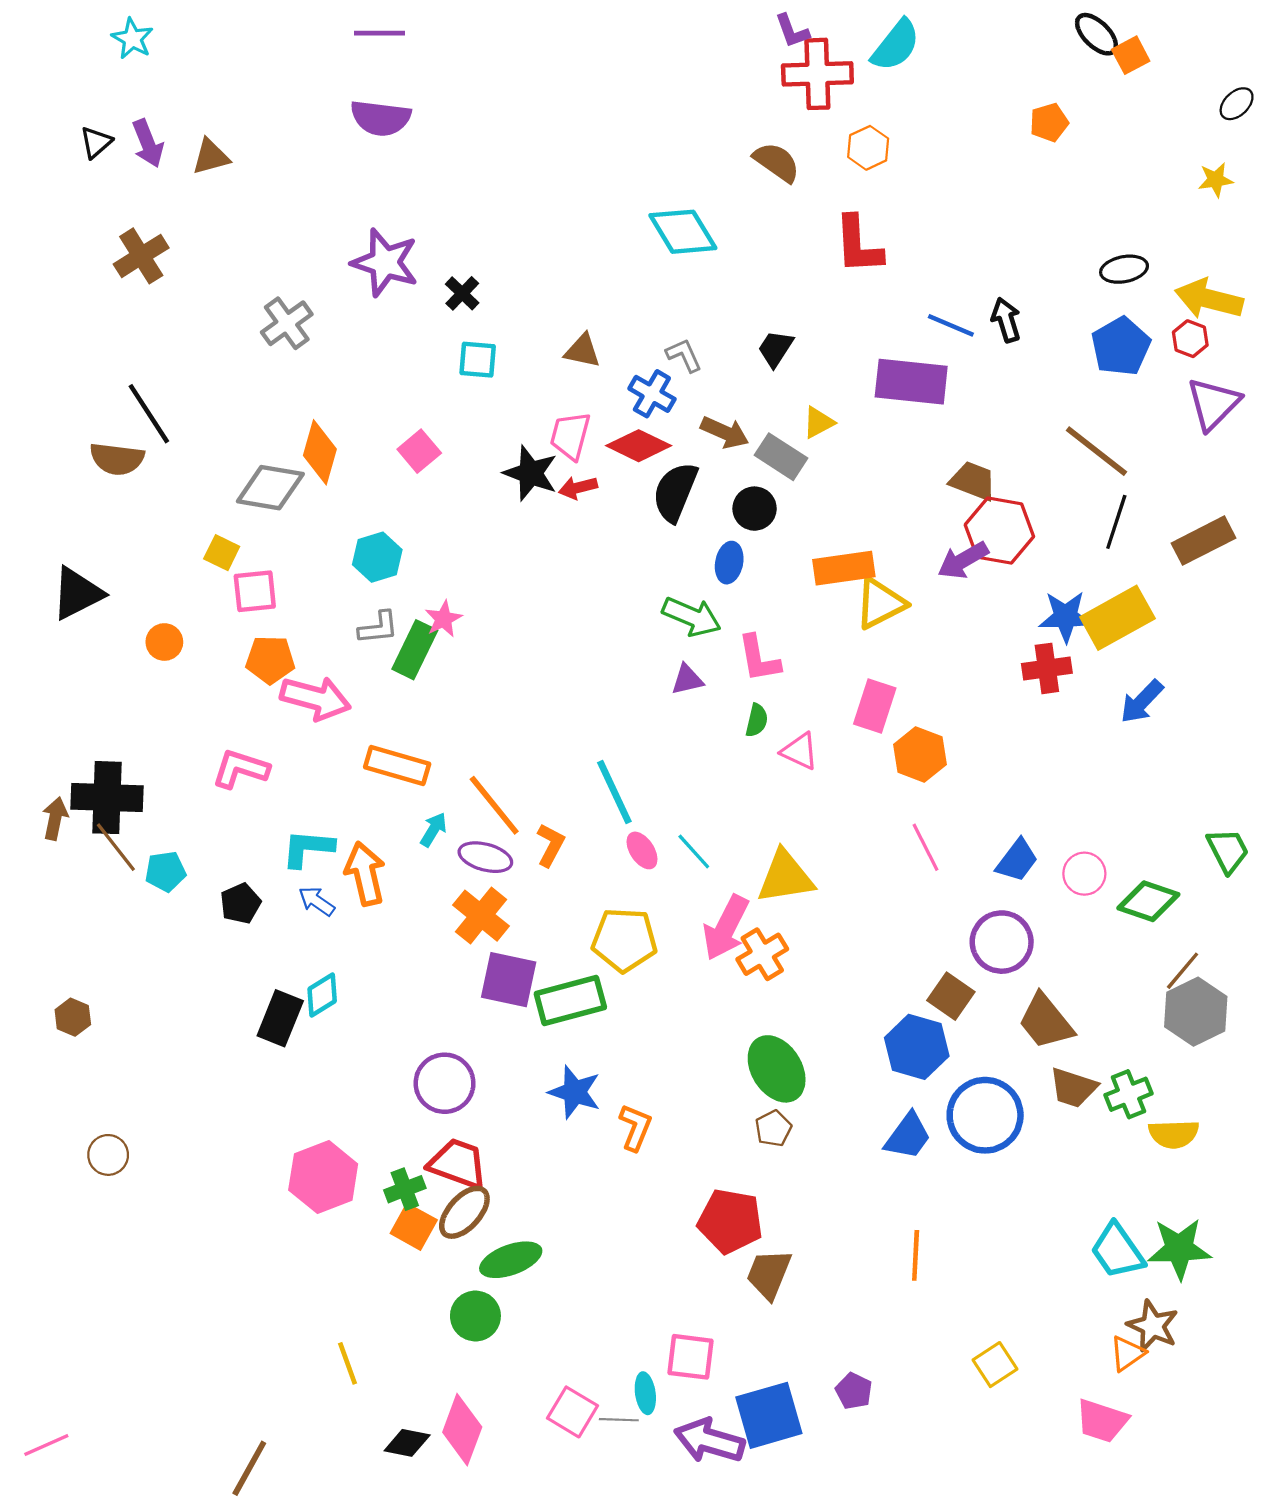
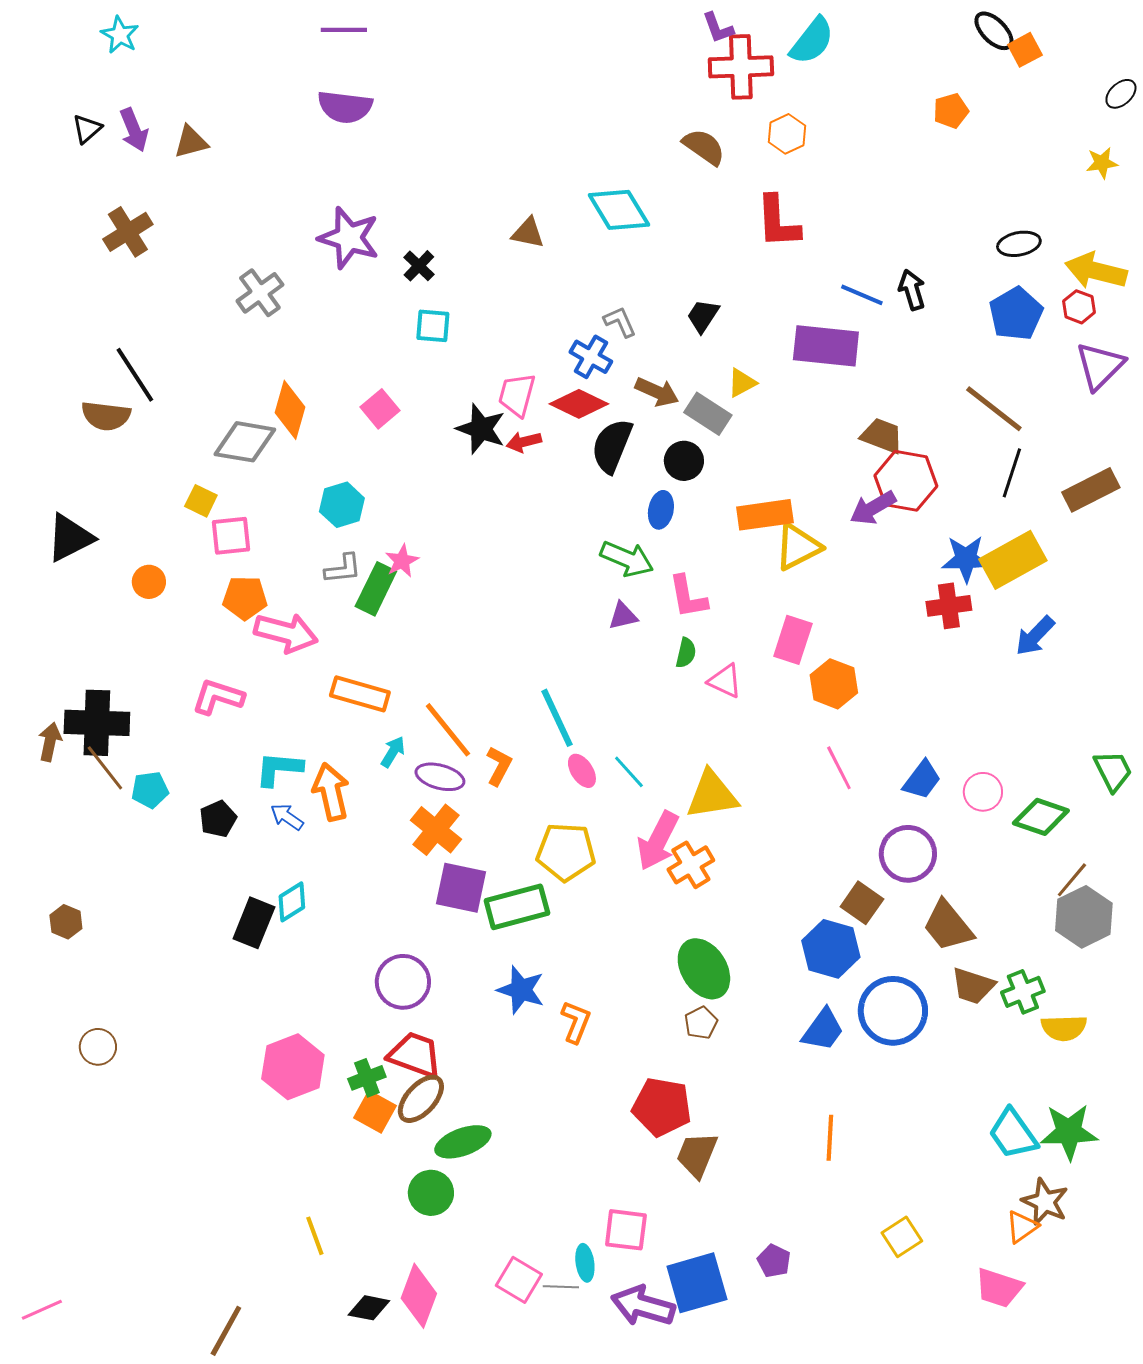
brown triangle: (582, 351) -> (528, 233), moved

